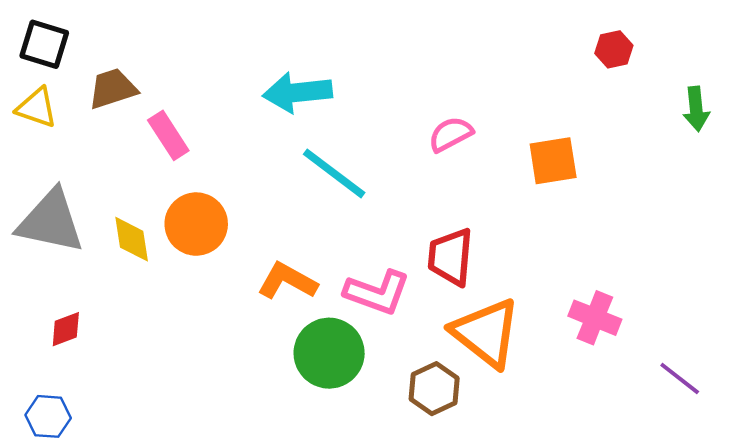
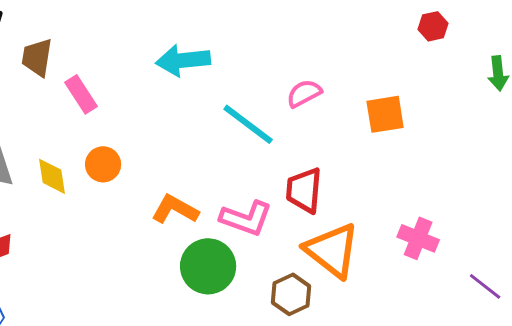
brown trapezoid: (113, 89) -> (37, 57), turned -63
cyan line: (334, 173) -> (248, 124), moved
orange circle: (196, 224) -> (103, 164), size x0.7

